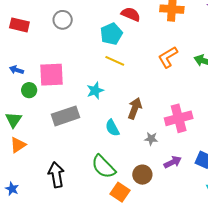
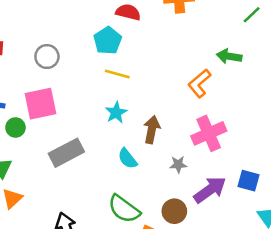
gray circle: (63, 20) -> (47, 57), moved
orange L-shape: (168, 57) -> (199, 83), moved
cyan star: (95, 91) -> (116, 113), moved
purple arrow: (173, 162) -> (210, 190), size x1.5

